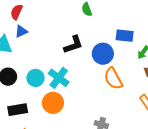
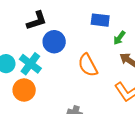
black L-shape: (73, 45) -> (37, 21), moved
blue circle: (103, 54) -> (54, 42), moved

